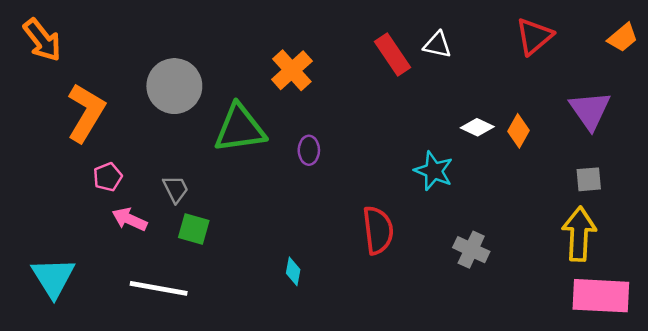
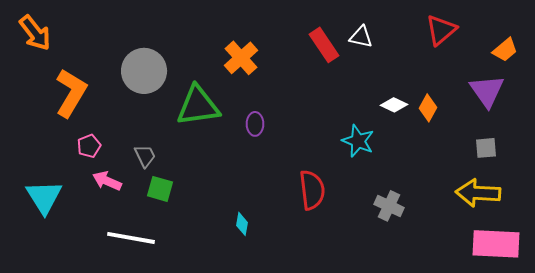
orange trapezoid: (623, 38) -> (505, 50), moved
yellow arrow: (579, 234) -> (478, 193), turned -90
cyan triangle: (53, 277) -> (44, 197), moved

